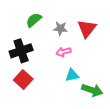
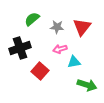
cyan triangle: (72, 75) -> (74, 62), moved
red square: (23, 79) -> (40, 71), moved

